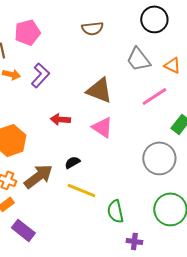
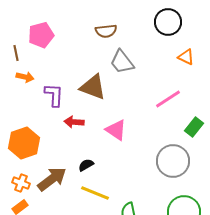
gray trapezoid: (138, 59) -> (122, 62), moved
orange triangle: (172, 65) -> (186, 57), moved
purple L-shape: (40, 75) -> (54, 95), moved, turned -40
brown triangle: (99, 90) -> (93, 87), moved

